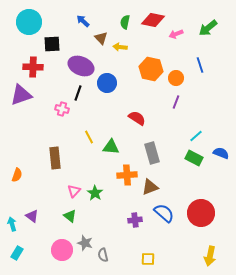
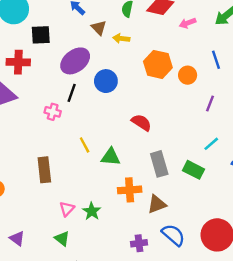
purple ellipse: (81, 66) -> (75, 61), turned -60
purple line: (176, 102) -> (210, 104), moved
green rectangle: (194, 158) -> (193, 170), moved

